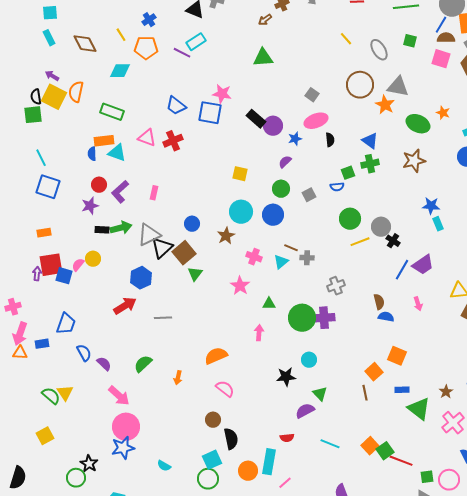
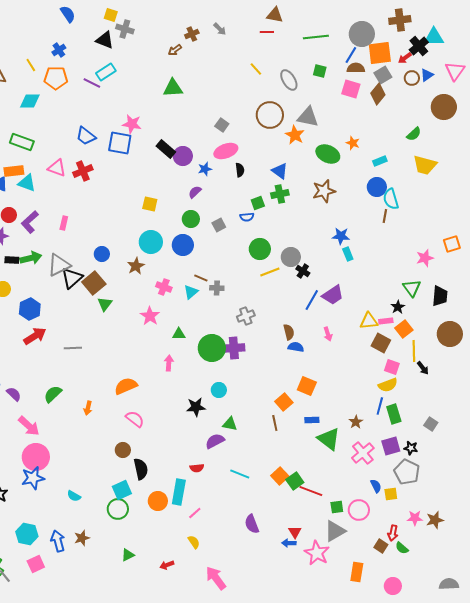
blue hexagon: (141, 278) -> (30, 309), moved
green triangle: (320, 394) -> (230, 424), turned -35

